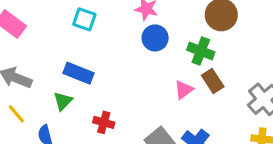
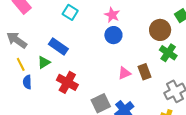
green cross: (201, 51) -> (168, 53), moved
yellow line: (16, 114) -> (21, 64), moved
red cross: (104, 122) -> (67, 82), size x1.5

